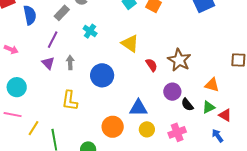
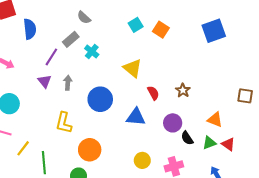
gray rectangle: (62, 13) -> (71, 39), moved
brown star: (179, 60) -> (183, 90), size x0.6
blue triangle: (138, 108) -> (136, 117), moved
red triangle: (225, 115) -> (228, 144), moved
orange circle: (113, 127) -> (90, 150), moved

